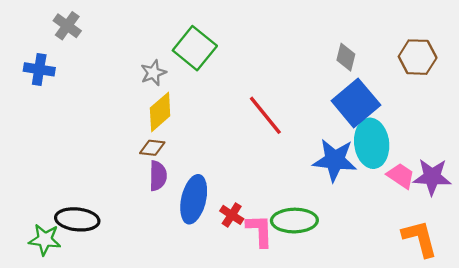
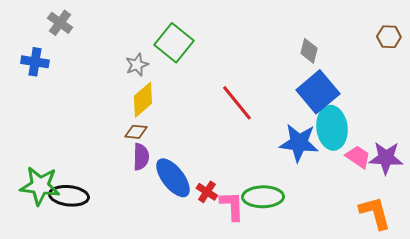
brown hexagon: (418, 57) -> (389, 37), moved, size x0.7
blue ellipse: (194, 199) -> (173, 178), turned -51
green star: (45, 240) -> (40, 186), moved, size x1.4

